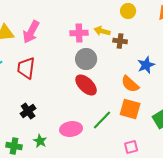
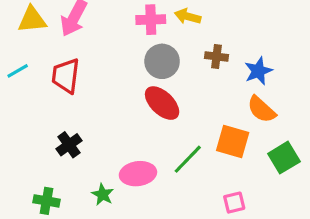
brown cross: (120, 41) -> (217, 57), moved
orange semicircle: (130, 84) -> (261, 109), moved
green star: (40, 141) -> (103, 194), moved

